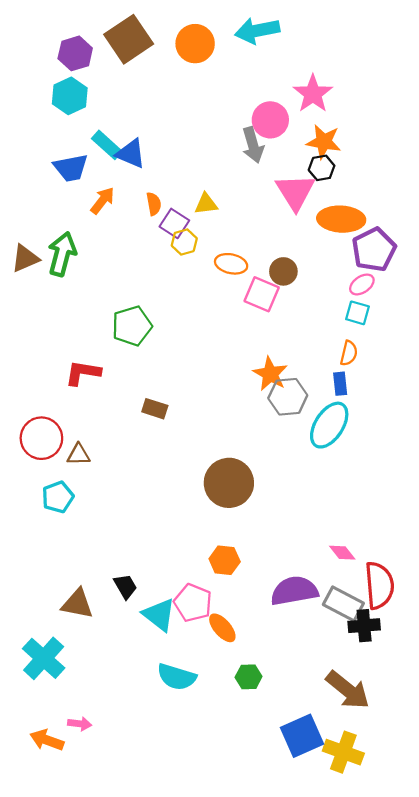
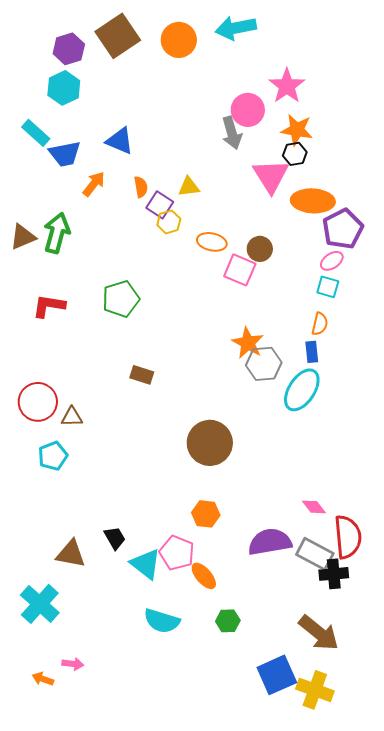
cyan rectangle: (107, 145) -> (36, 133), moved
red L-shape: (83, 373) -> (49, 306), moved
orange arrow: (47, 740) -> (43, 679), size x0.7

